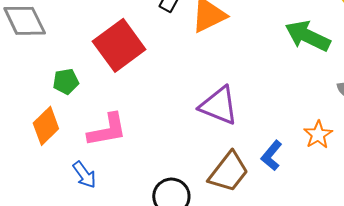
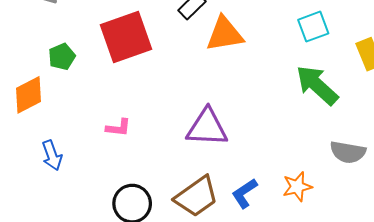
green pentagon: (66, 81) -> (62, 57), turned -30
purple triangle: (219, 106) -> (207, 127), turned -36
pink L-shape: (107, 130) -> (118, 128), moved, size x0.6

